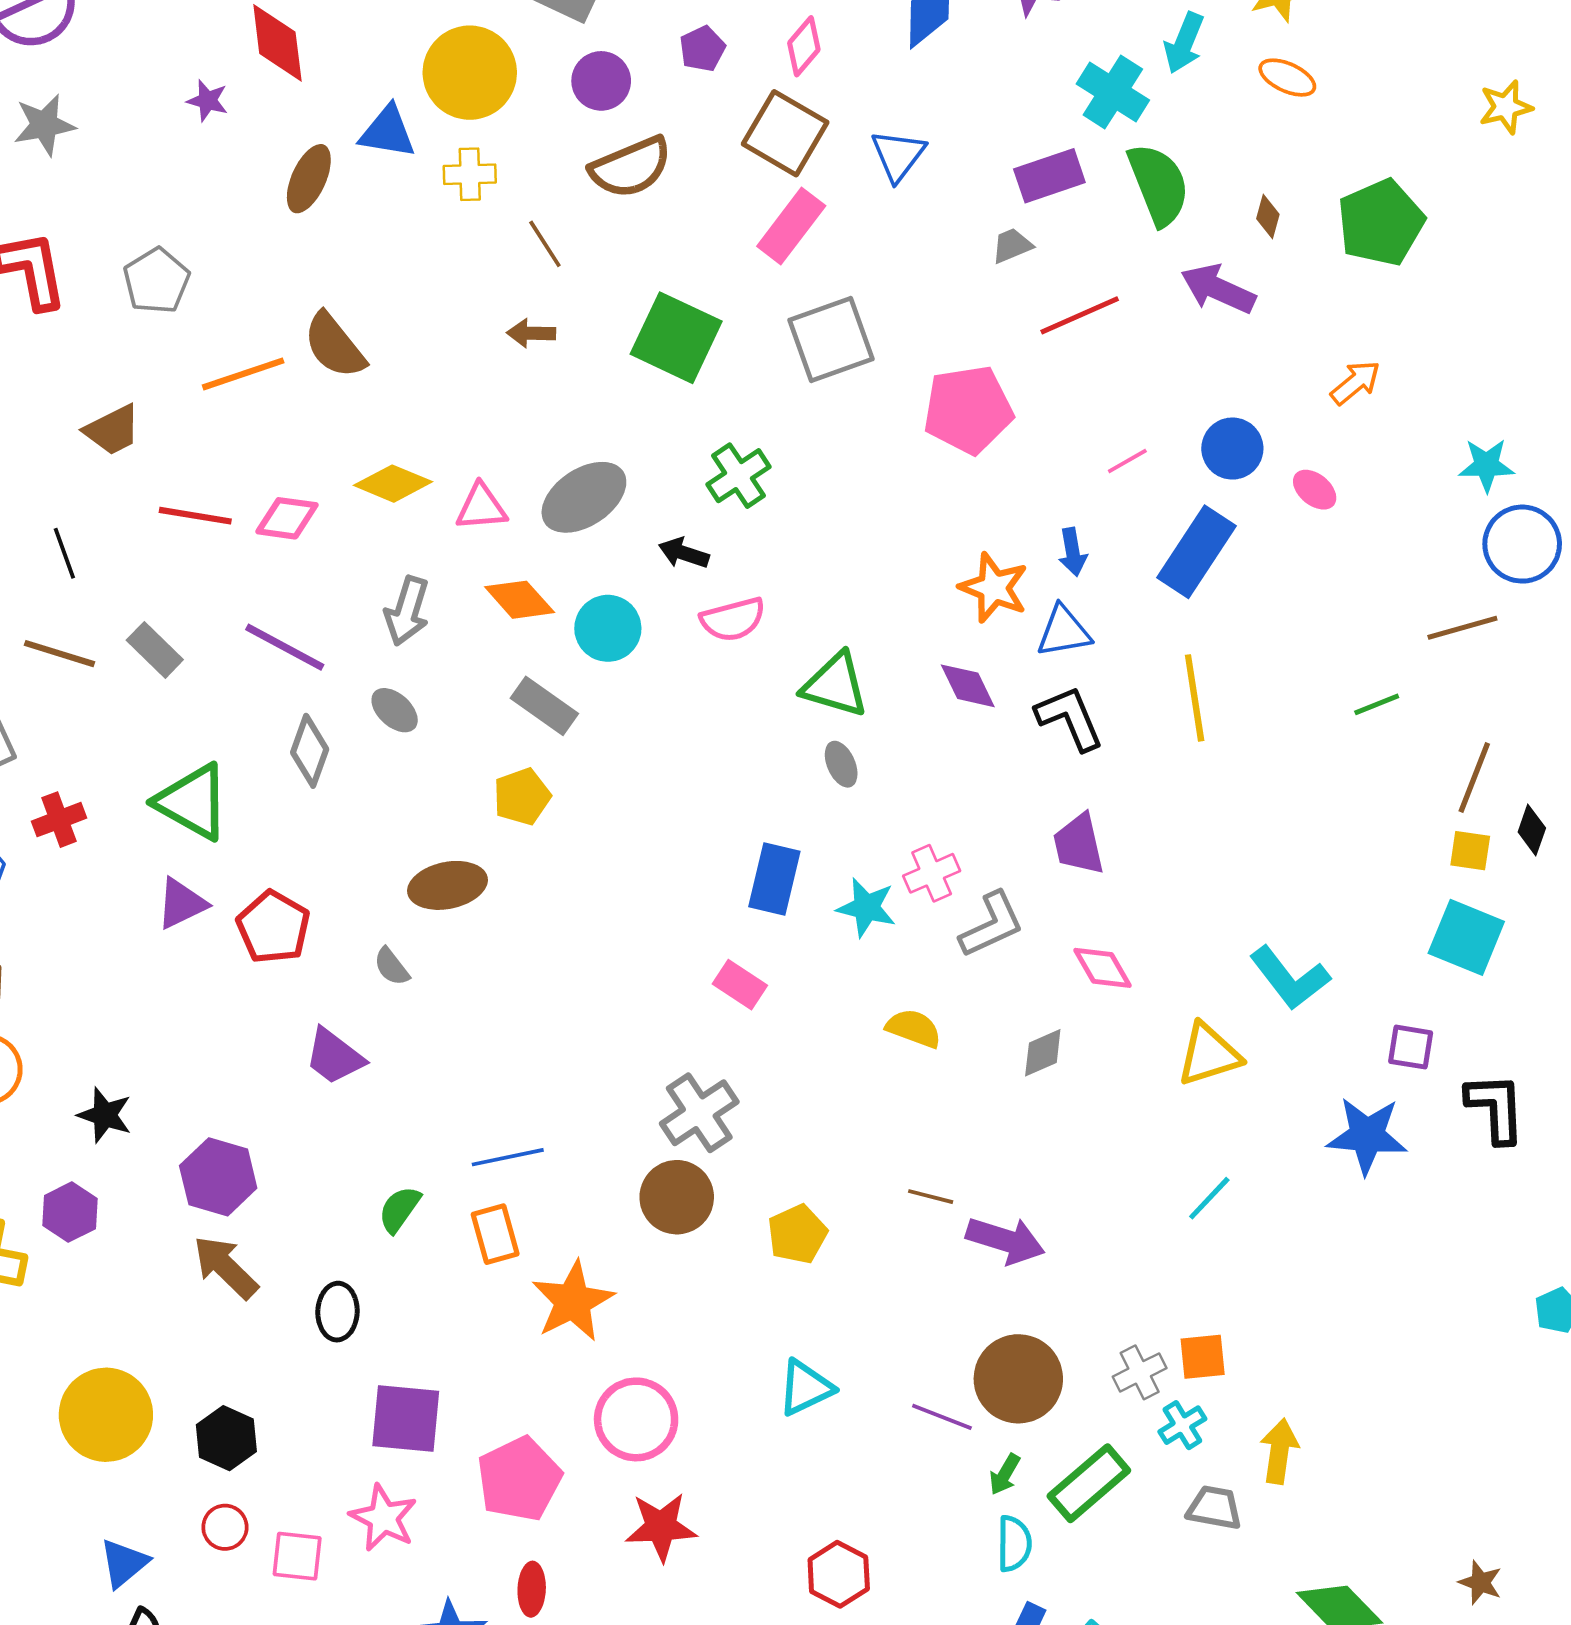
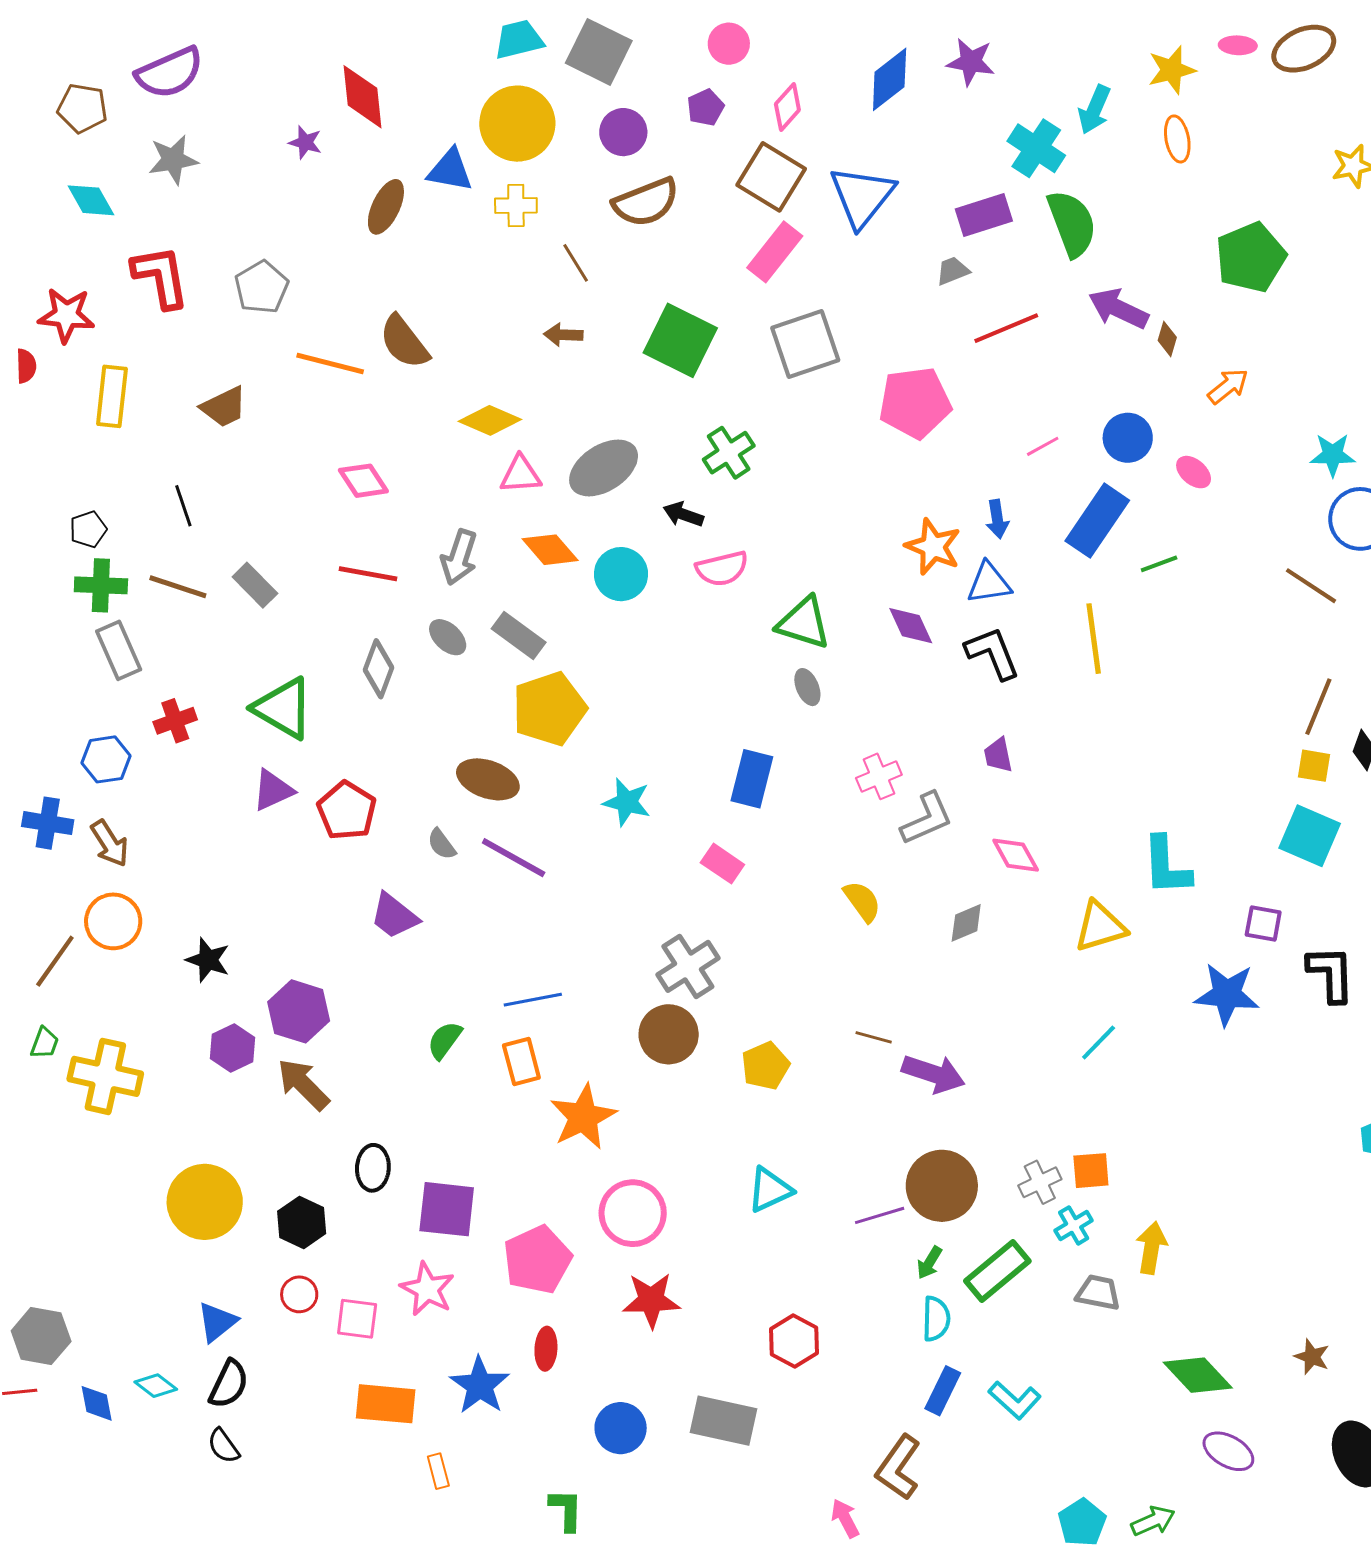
orange ellipse: (1287, 78) -> (1177, 139), turned 54
blue triangle: (898, 155) -> (862, 196), size x1.5
brown diamond: (1268, 216) -> (1167, 339), moved
orange line: (243, 374) -> (330, 364), turned 32
yellow diamond: (393, 484) -> (490, 420), moved
red line: (195, 516) -> (368, 574), moved
pink diamond: (287, 518) -> (363, 481), turned 48
brown line: (1462, 628) -> (1311, 586), turned 48
purple line: (285, 647) -> (514, 858), moved
green line: (1377, 704) -> (1159, 564), moved
gray rectangle: (544, 706) -> (519, 636), moved
yellow pentagon: (522, 797) -> (549, 709), size x1.6
purple trapezoid: (1079, 844) -> (998, 755), size x0.7
brown ellipse: (447, 885) -> (488, 779), turned 30
cyan star: (866, 908) -> (627, 802), moved
cyan L-shape: (1290, 978) -> (1166, 866), turned 34
yellow semicircle: (914, 1028) -> (862, 901), turned 33
purple hexagon: (70, 1212) -> (233, 1048), moved
black ellipse: (338, 1312) -> (373, 1168), moved
purple line: (942, 1417) -> (880, 1215), turned -39

